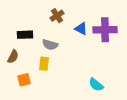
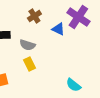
purple cross: (105, 30) -> (78, 17), moved, turned 35
yellow rectangle: (44, 64) -> (29, 64), moved, turned -32

